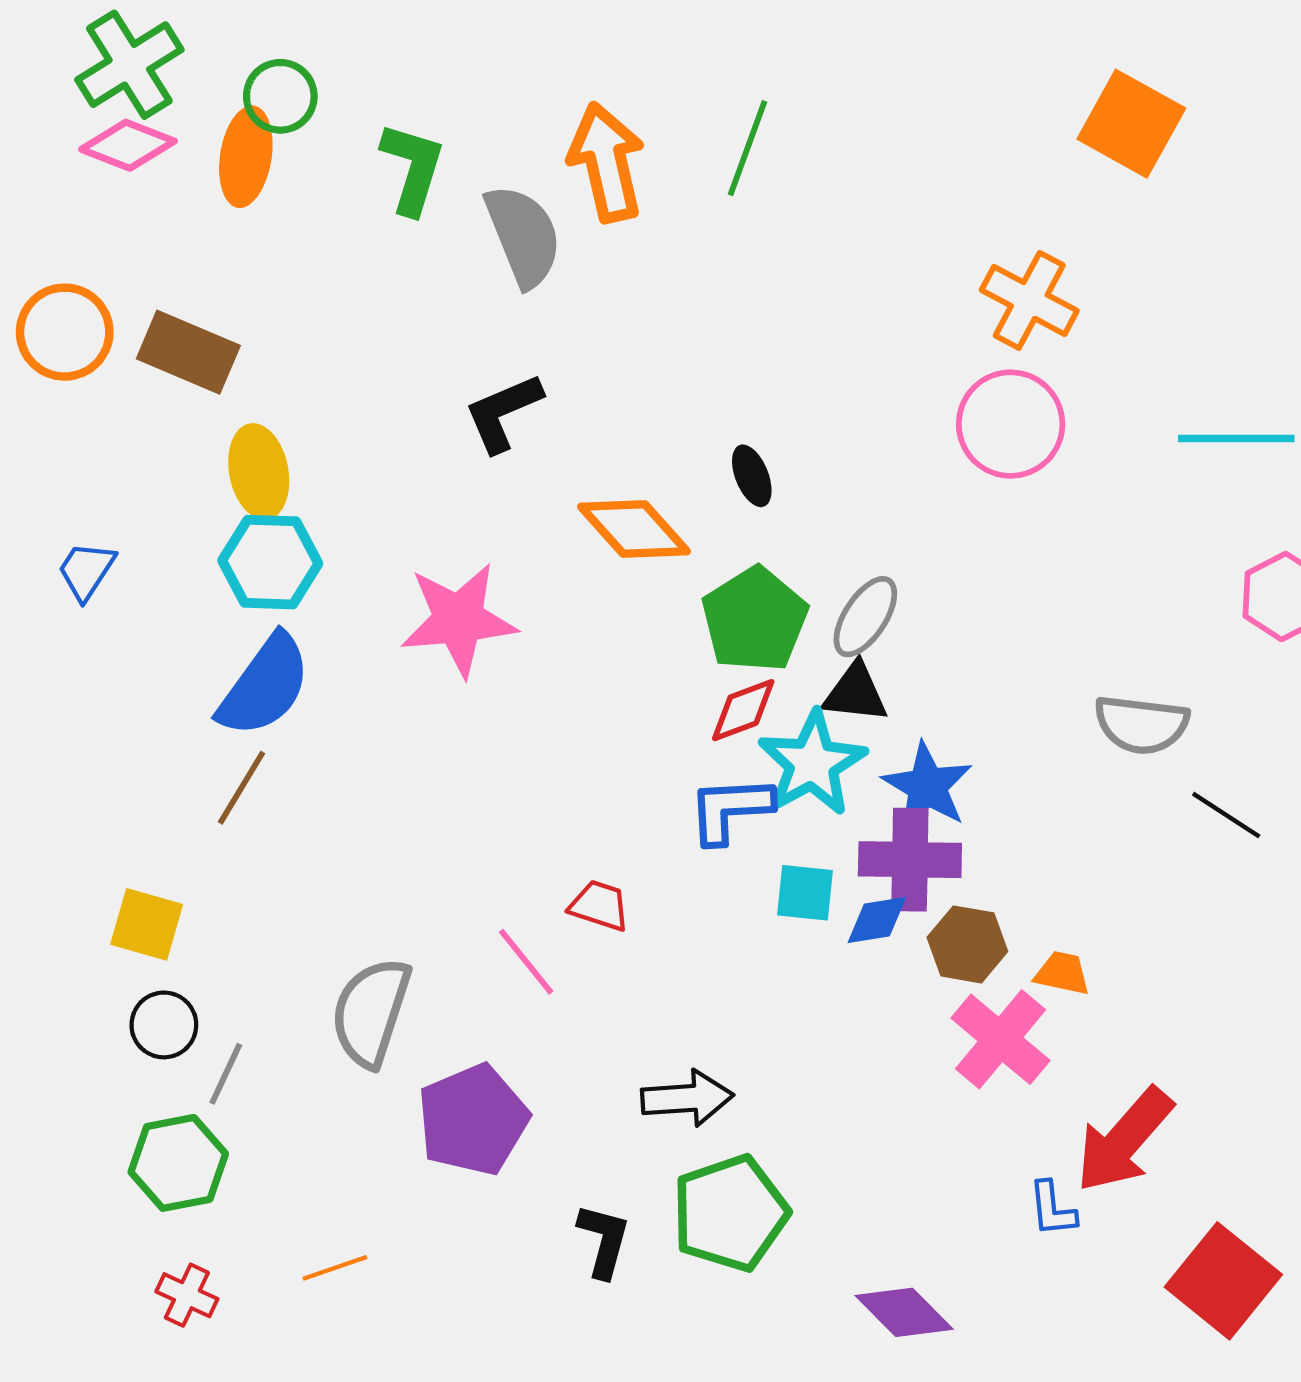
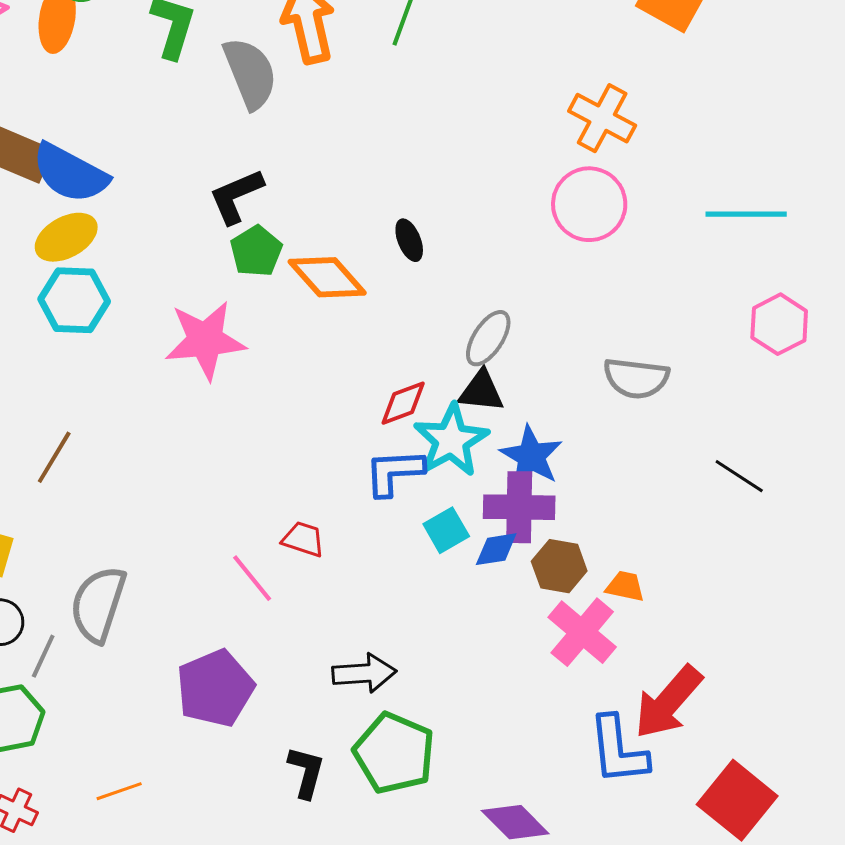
yellow ellipse: (259, 471) -> (66, 237), turned 72
green pentagon: (755, 620) -> (256, 251), moved, size x0.7
blue semicircle: (265, 686) -> (70, 173), moved, turned 82
gray semicircle: (1141, 724) -> (636, 378), moved
cyan square: (805, 893) -> (446, 530), turned -36
gray semicircle: (371, 1012) -> (98, 604), moved
blue L-shape: (1052, 1209) -> (618, 750), size x1.8
green pentagon: (730, 1213) -> (394, 753), turned -30

